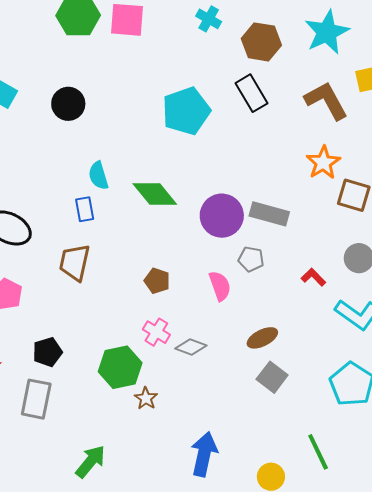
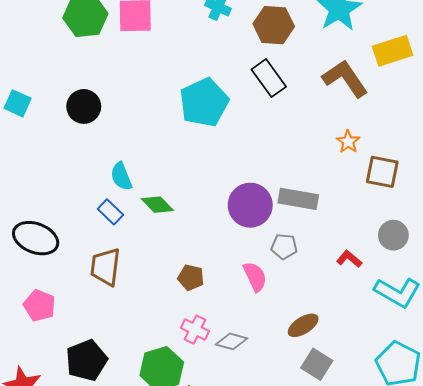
orange star: (323, 163) -> (348, 142), size x0.7
green diamond: (155, 194) -> (157, 205), moved, size x0.7
blue rectangle: (85, 209) -> (110, 212), turned -30
black pentagon: (47, 352) -> (86, 360), size x1.4

